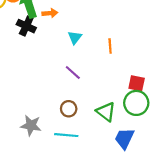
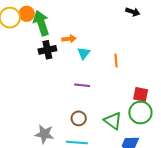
orange arrow: (50, 13) -> (69, 39), moved
black cross: (26, 26) -> (47, 50), moved, turned -36
purple line: (73, 72) -> (82, 85), turned -35

